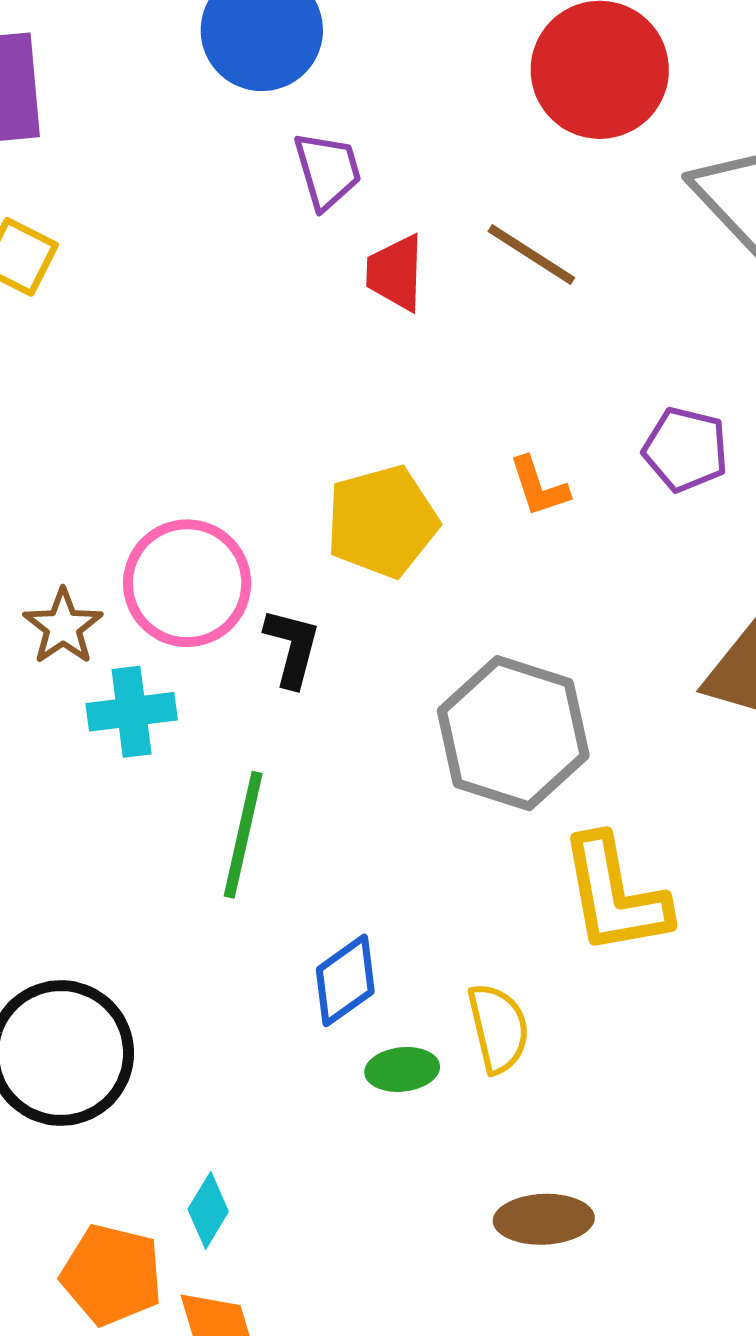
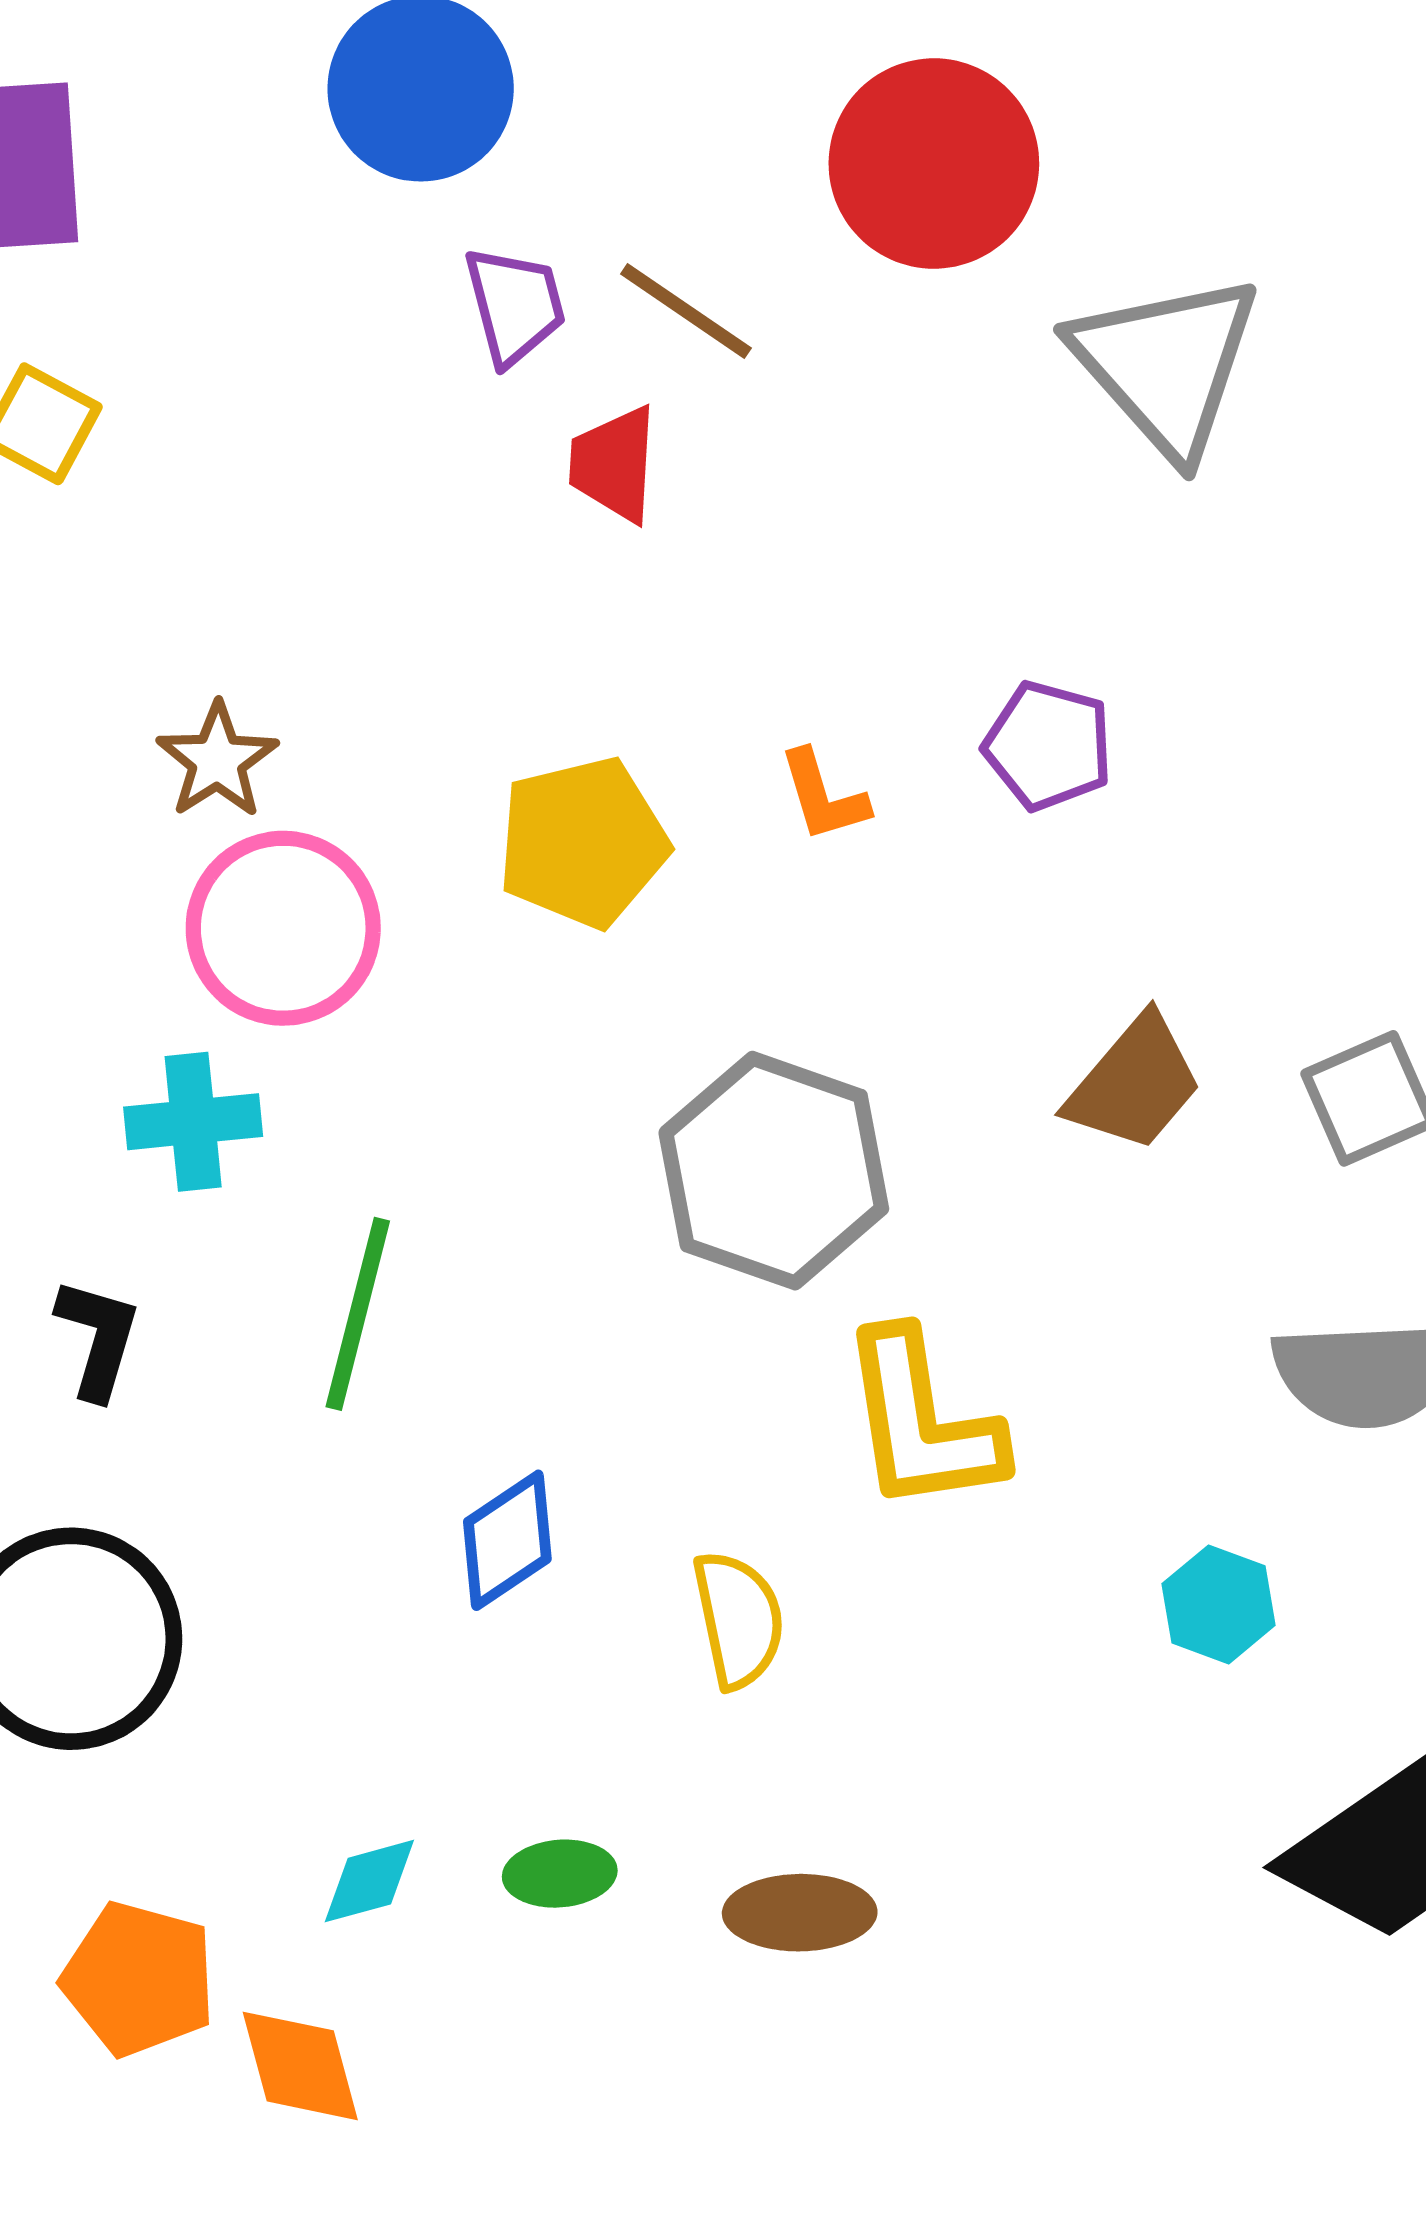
brown line: (531, 254) -> (686, 311), moved
brown star: (63, 627) -> (217, 760), moved
black L-shape: (292, 648) -> (98, 1338), moved
green ellipse: (402, 1069) -> (560, 1874), moved
cyan diamond: (208, 1210) -> (369, 1881), moved, turned 42

